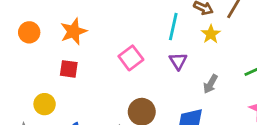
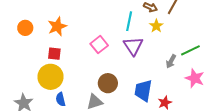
purple triangle: (178, 61) -> (133, 46), size x1.5
gray arrow: (211, 84) -> (171, 61), moved
yellow circle: (45, 104) -> (50, 77), moved, size x1.6

